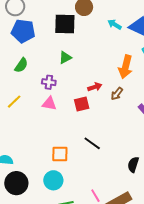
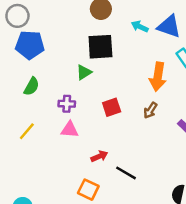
black square: (65, 24) -> (100, 47), moved
red arrow: (95, 87) -> (99, 156), moved
red square: (82, 104) -> (112, 107), moved
orange square: (60, 154) -> (88, 190), turned 30

